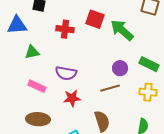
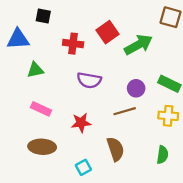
red square: (95, 19) -> (107, 32), turned 36
green arrow: (122, 30) -> (138, 45), turned 110
purple semicircle: (66, 73) -> (89, 80), moved

